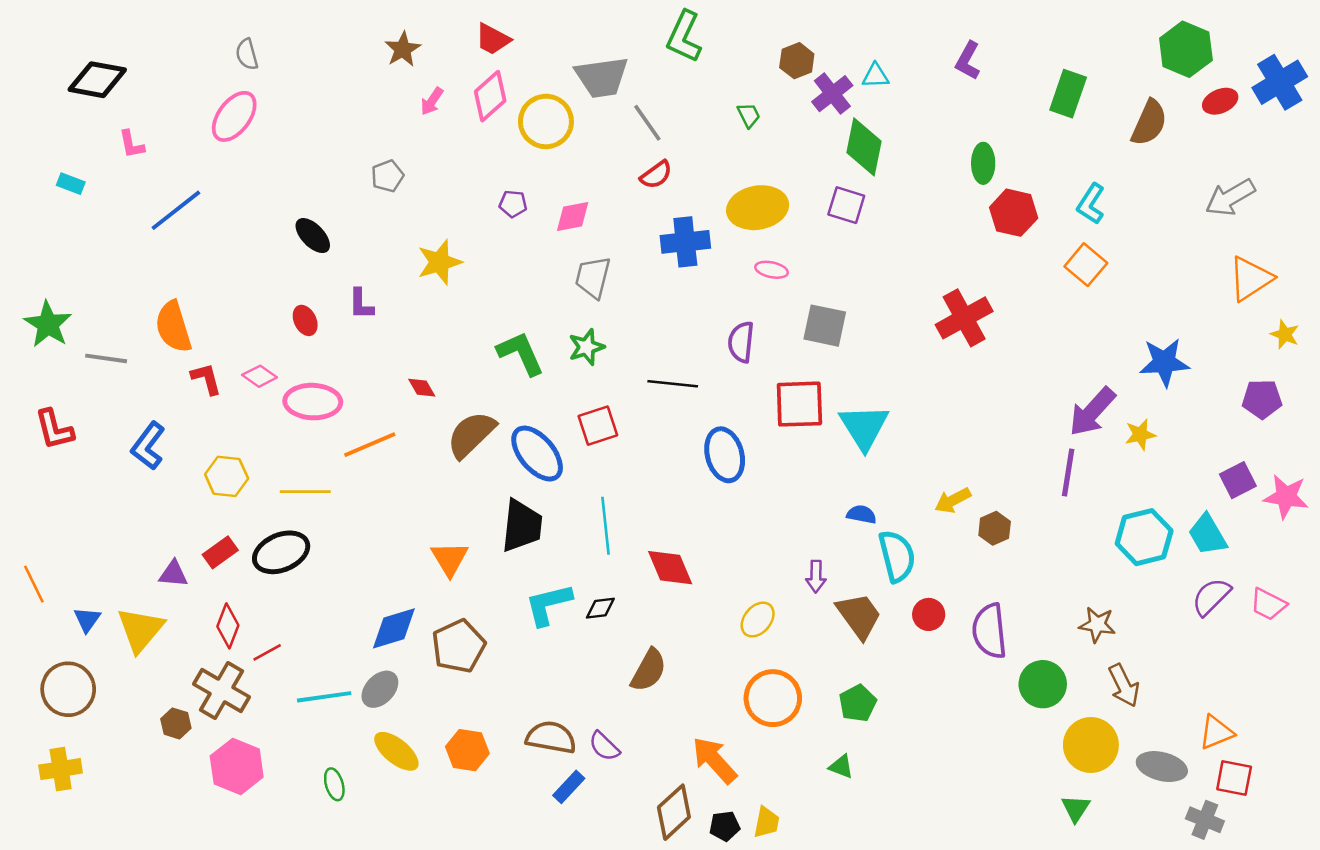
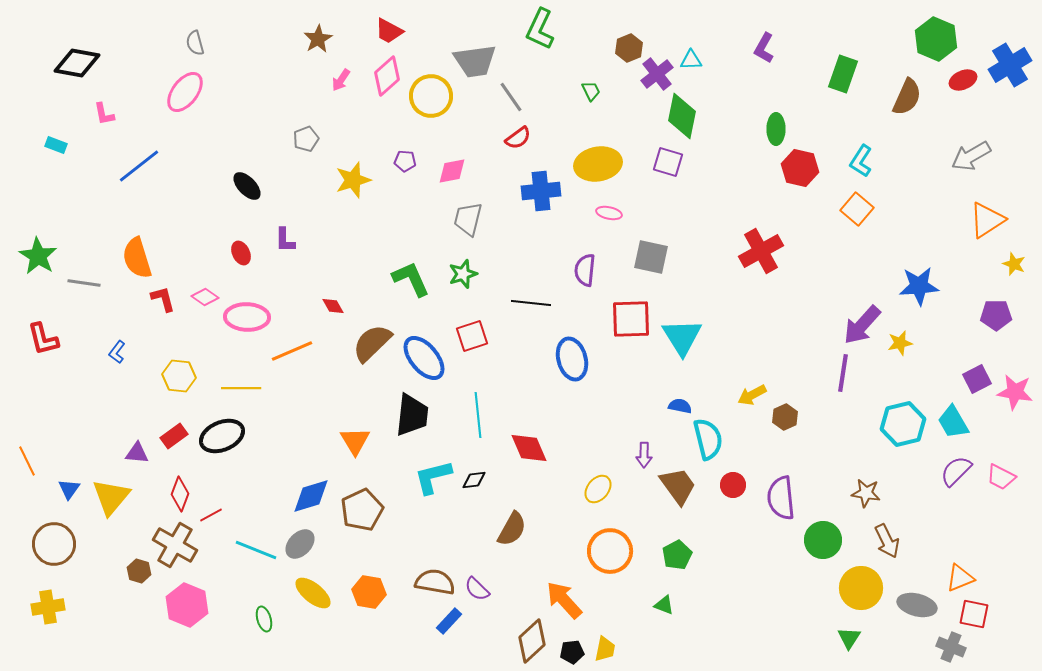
yellow star: (439, 262) -> (353, 180), moved
blue L-shape: (148, 446) -> (117, 352), size x0.6
cyan line: (324, 697) -> (256, 550), turned 30

